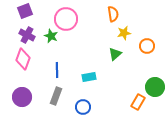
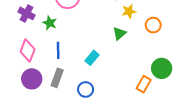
green star: (51, 36) -> (50, 23), moved
pink diamond: (23, 59) -> (28, 50), moved
cyan rectangle: (89, 77) -> (92, 58), turned -40
purple circle: (22, 97) -> (32, 79), moved

